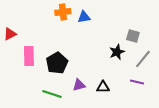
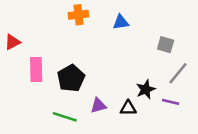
blue triangle: (84, 17) -> (121, 22), moved
black star: (117, 52) -> (146, 89), moved

